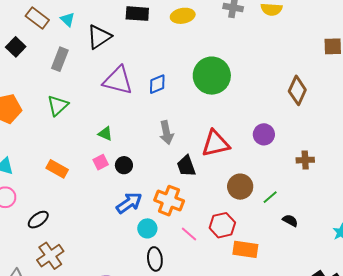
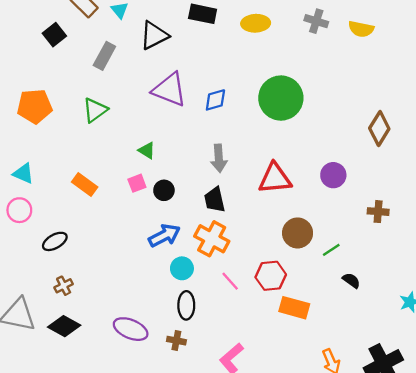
black trapezoid: (186, 166) -> (215, 200), moved
brown cross: (50, 256) -> (64, 286), size x0.6

